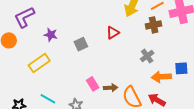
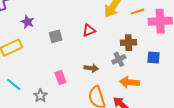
brown cross: (154, 25) -> (129, 43), moved
blue square: (181, 68) -> (154, 58), moved
brown arrow: (111, 88) -> (91, 68), moved

